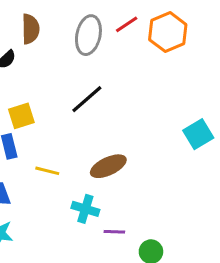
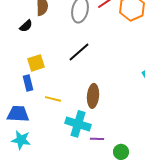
brown ellipse: (108, 166) -> (93, 96), turned -60
cyan cross: (85, 209) -> (78, 124), size x1.4

